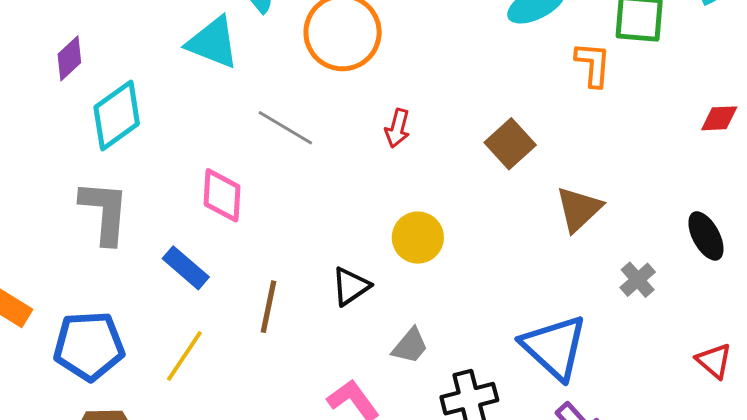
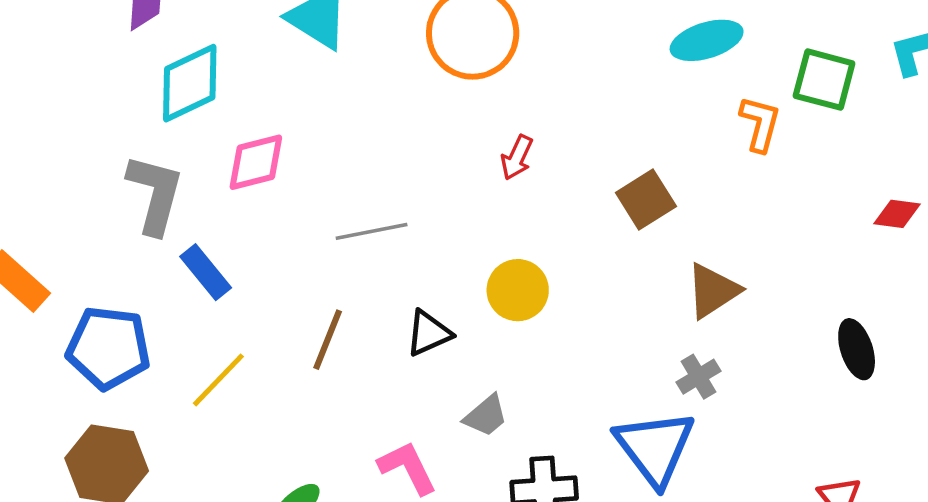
gray line: (285, 128) -> (372, 231), moved, turned -52
pink diamond: (222, 195) -> (256, 162), moved, turned 62
blue rectangle: (186, 268) -> (206, 272), moved
gray cross: (638, 280) -> (698, 377), moved

